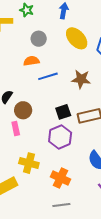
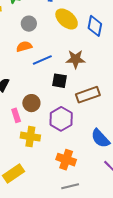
brown circle: (23, 110) -> (31, 103), moved
black square: (63, 112) -> (59, 81), moved, turned 35
yellow cross: (29, 163) -> (30, 137), moved

